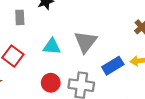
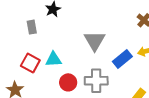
cyan triangle: (52, 47) -> (53, 59), moved

